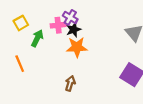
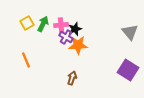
purple cross: (70, 17) -> (66, 37), moved
green arrow: (37, 38) -> (43, 24), moved

